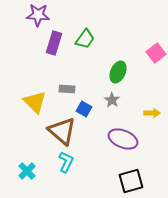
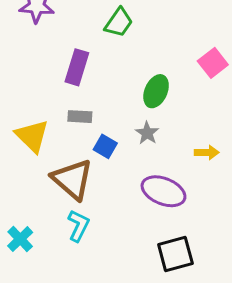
green trapezoid: (85, 39) -> (119, 23), moved
purple rectangle: (54, 43) -> (77, 67), moved

